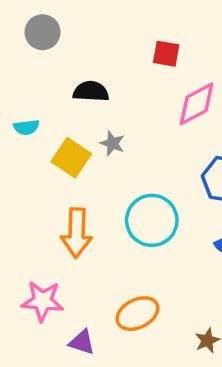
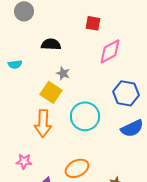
yellow square: (71, 158) -> (51, 92), moved
pink star: (43, 301) -> (24, 161), size x0.7

